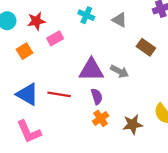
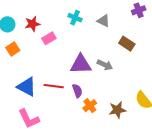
orange square: (24, 51) -> (13, 49), moved
purple semicircle: (97, 96) -> (77, 91), moved

